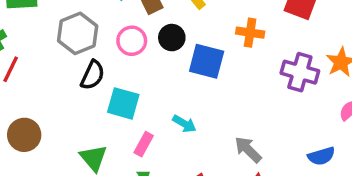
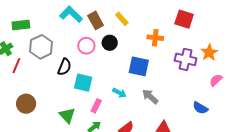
gray hexagon: (78, 33) -> (41, 47), moved
blue square: (207, 61) -> (139, 66), moved
gray arrow: (248, 150) -> (150, 96), moved
blue semicircle: (321, 156) -> (200, 108), turned 49

